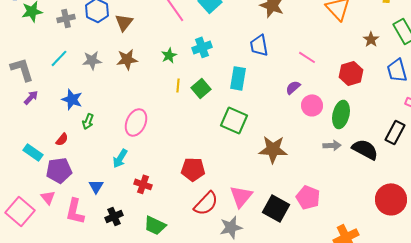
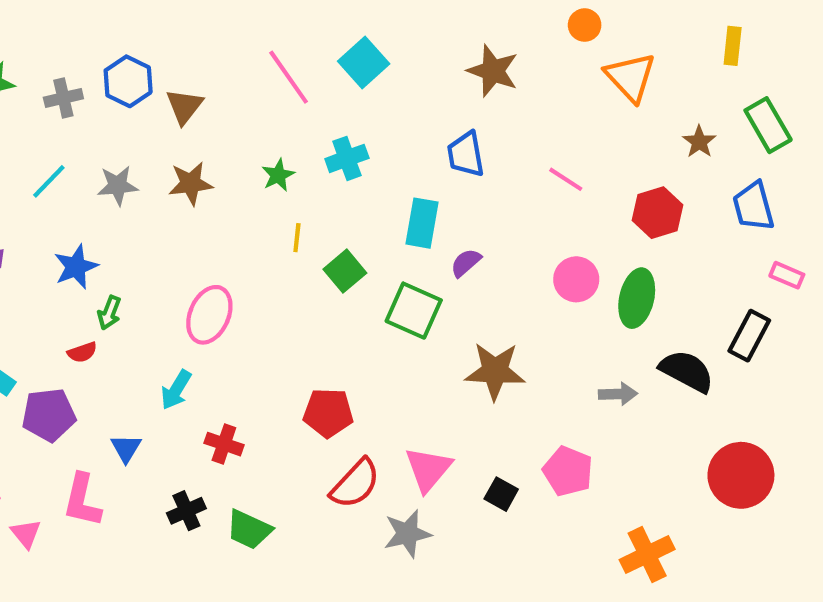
purple semicircle: (293, 87) -> (466, 263), moved
green square: (201, 88) -> (345, 271), moved
blue star: (72, 99) -> (76, 267), turned 30
red semicircle: (62, 139) -> (82, 352), moved, turned 32
gray arrow: (332, 145) -> (618, 394), moved
pink triangle: (48, 197) -> (26, 534), moved
black square: (276, 208) -> (501, 494), size x0.6
black cross: (114, 216) -> (186, 511), moved

